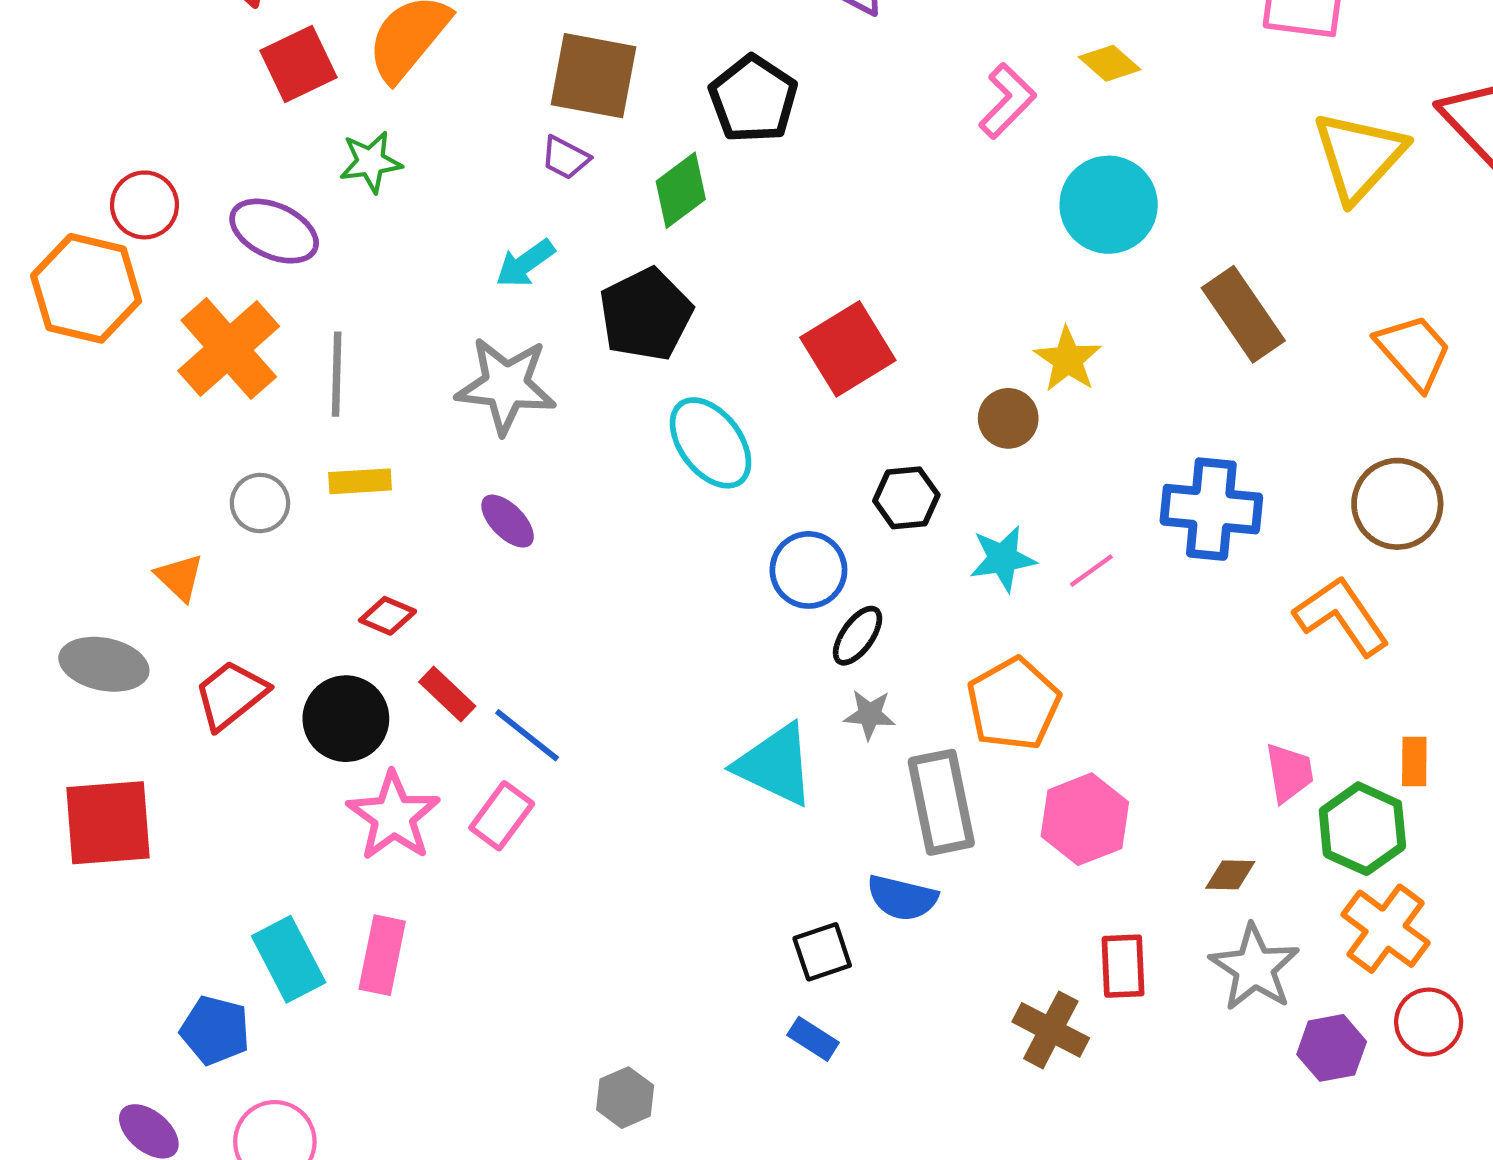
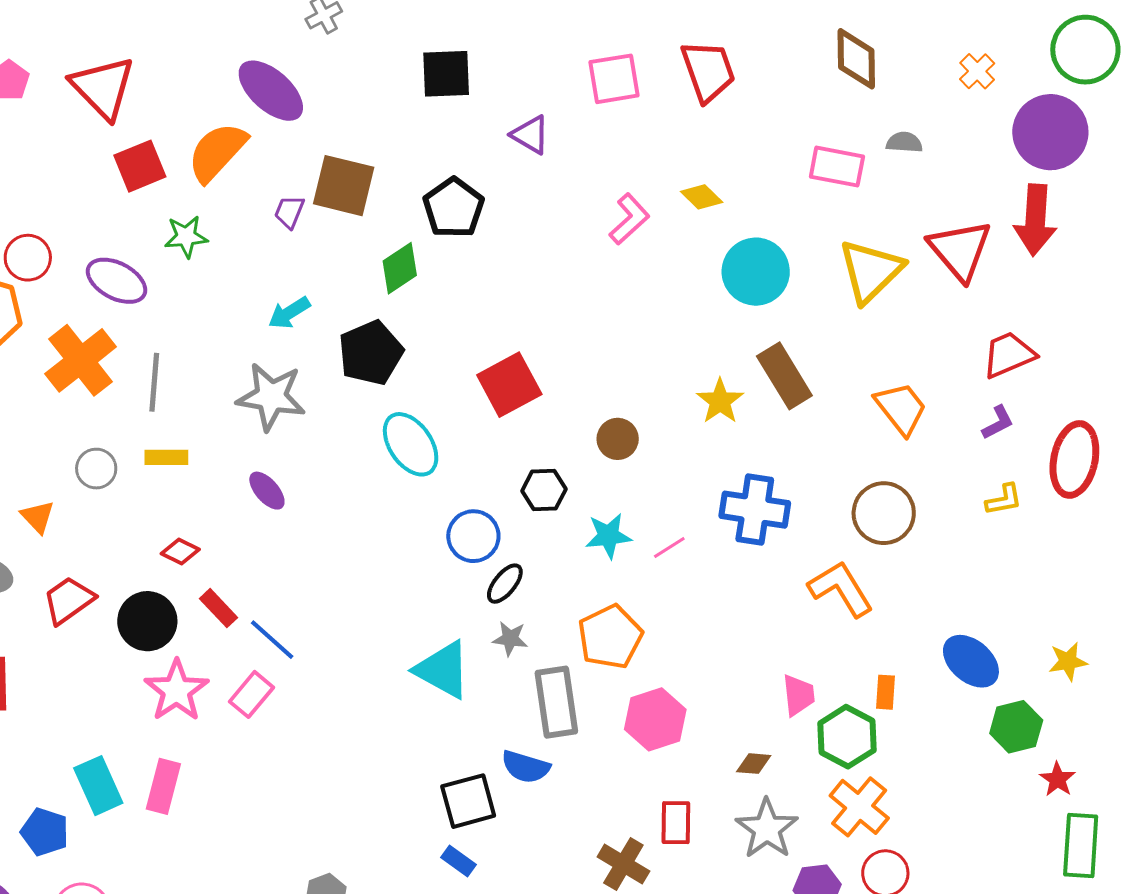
purple trapezoid: (565, 158) -> (289, 212), moved, turned 81
cyan circle: (1109, 205) -> (756, 272), moved
yellow star: (1068, 359) -> (720, 401), moved
black square: (822, 952) -> (468, 801), size x1.4

